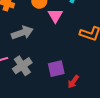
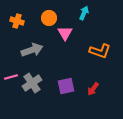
red arrow: (73, 82) -> (93, 89), moved

